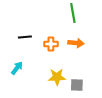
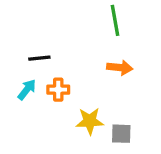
orange cross: (51, 44) -> (58, 90), moved
cyan arrow: (17, 68) -> (27, 90), moved

